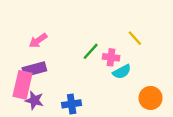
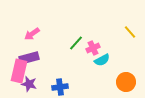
yellow line: (135, 38) -> (130, 32), moved
pink cross: (111, 57) -> (93, 48), turned -32

